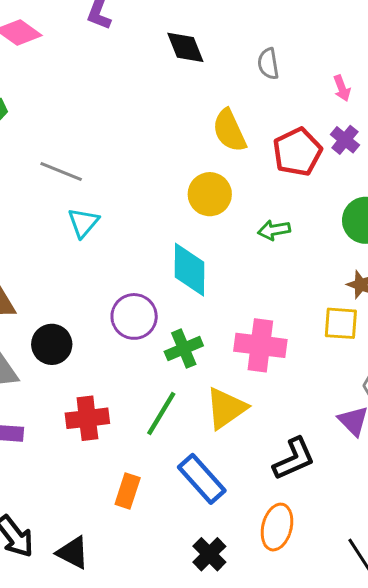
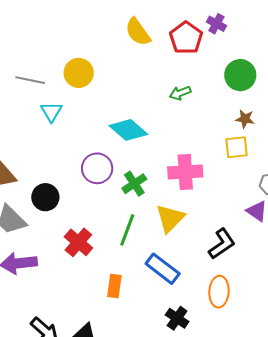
yellow circle: (210, 194) -> (79, 73), moved
cyan diamond: (190, 270) -> (128, 130), turned -39
red cross: (87, 418) -> (78, 242), turned -32

